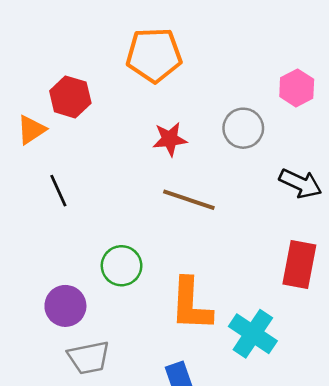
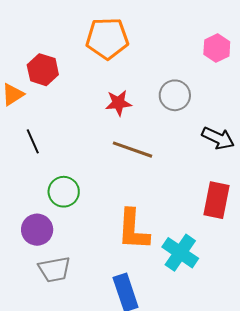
pink hexagon: (297, 88) -> (217, 48), moved
green circle: (122, 266) -> (64, 192), moved

